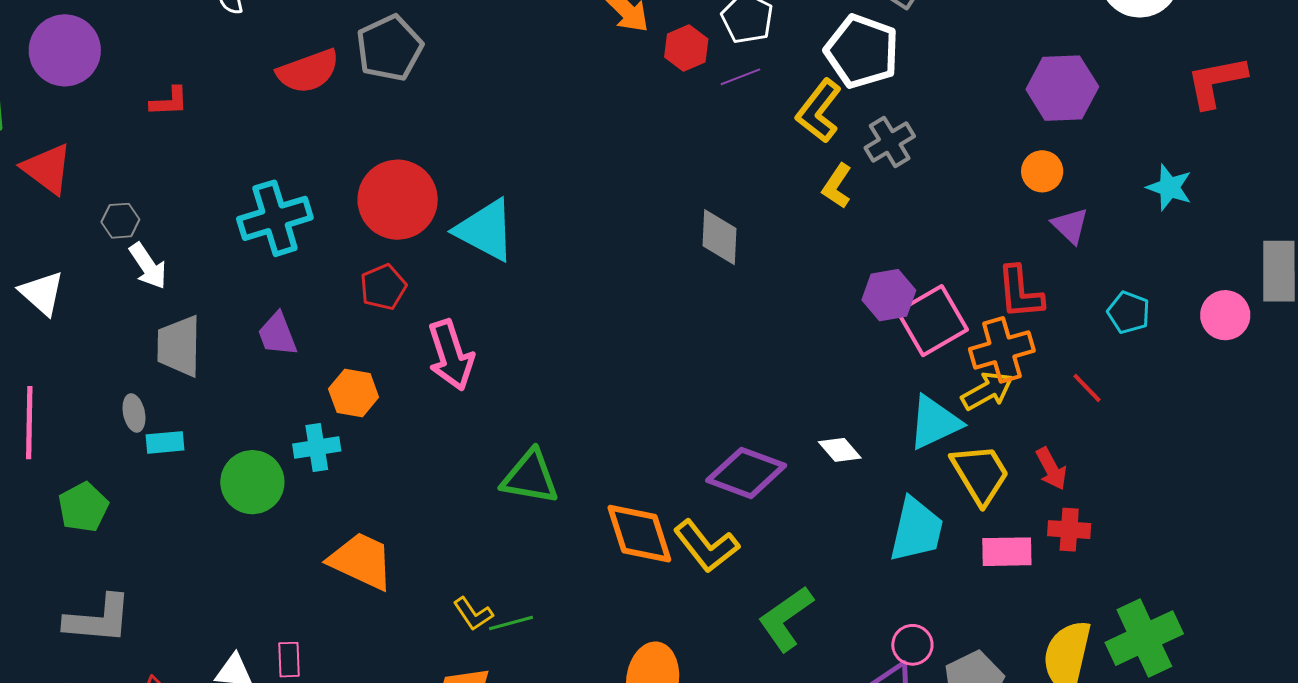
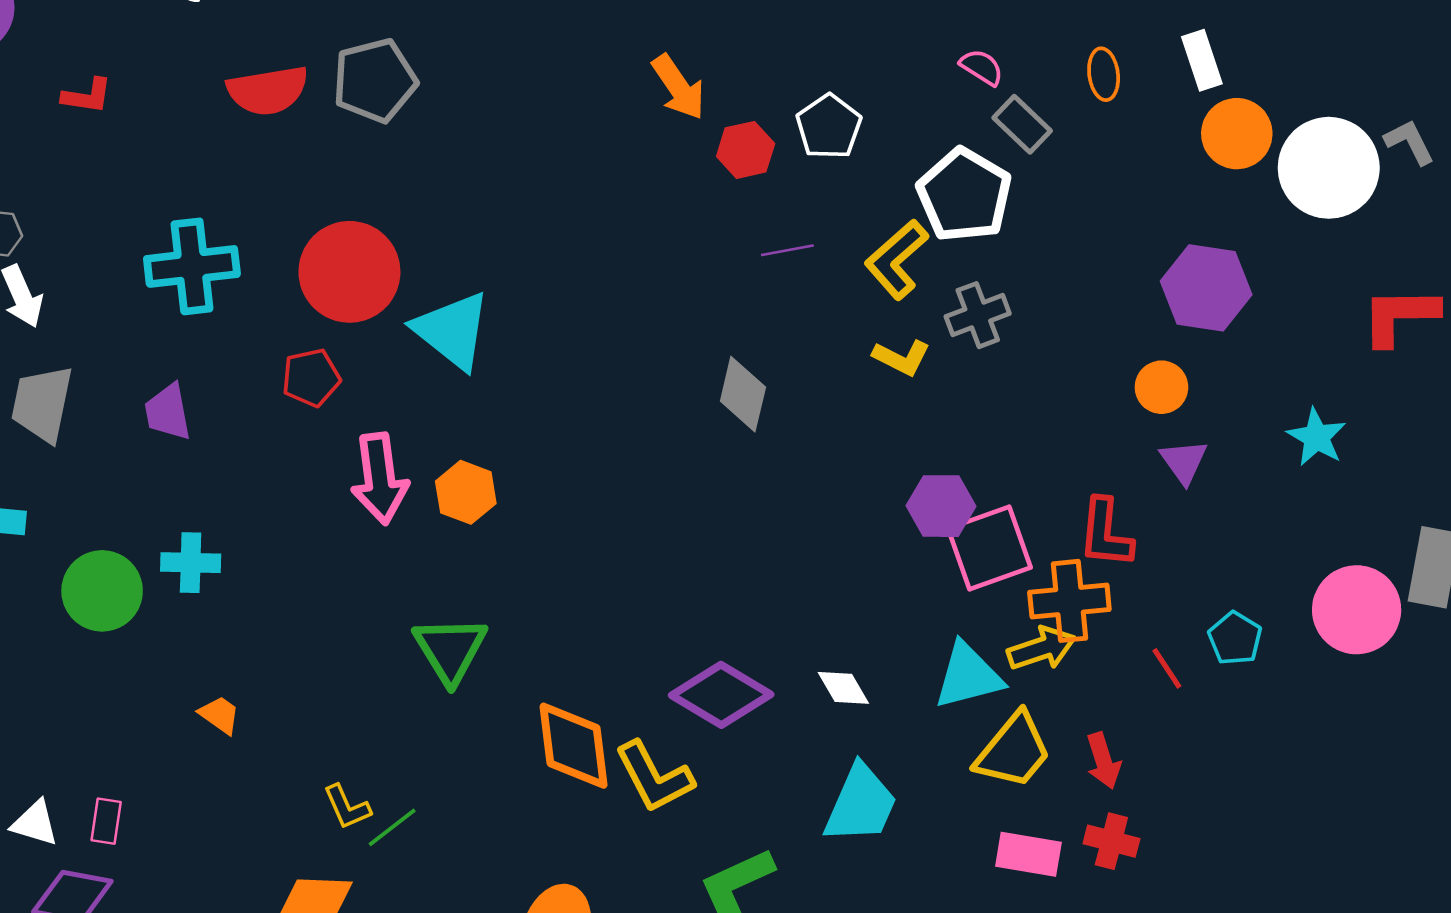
purple line: (740, 77) -> (787, 250), moved
yellow L-shape: (837, 186) -> (902, 358), turned -108
cyan pentagon: (1129, 312) -> (1235, 638), moved
pink circle: (1225, 315) -> (1357, 610), size x1.4
orange hexagon: (354, 393) -> (466, 492), moved
yellow trapezoid: (980, 474) -> (1013, 751), turned 60
green triangle: (530, 477) -> (450, 650), turned 38
cyan trapezoid: (916, 530) -> (861, 804), moved
orange trapezoid: (361, 561) -> (220, 715), size x0.5
green line: (511, 623) -> (392, 827), turned -33

